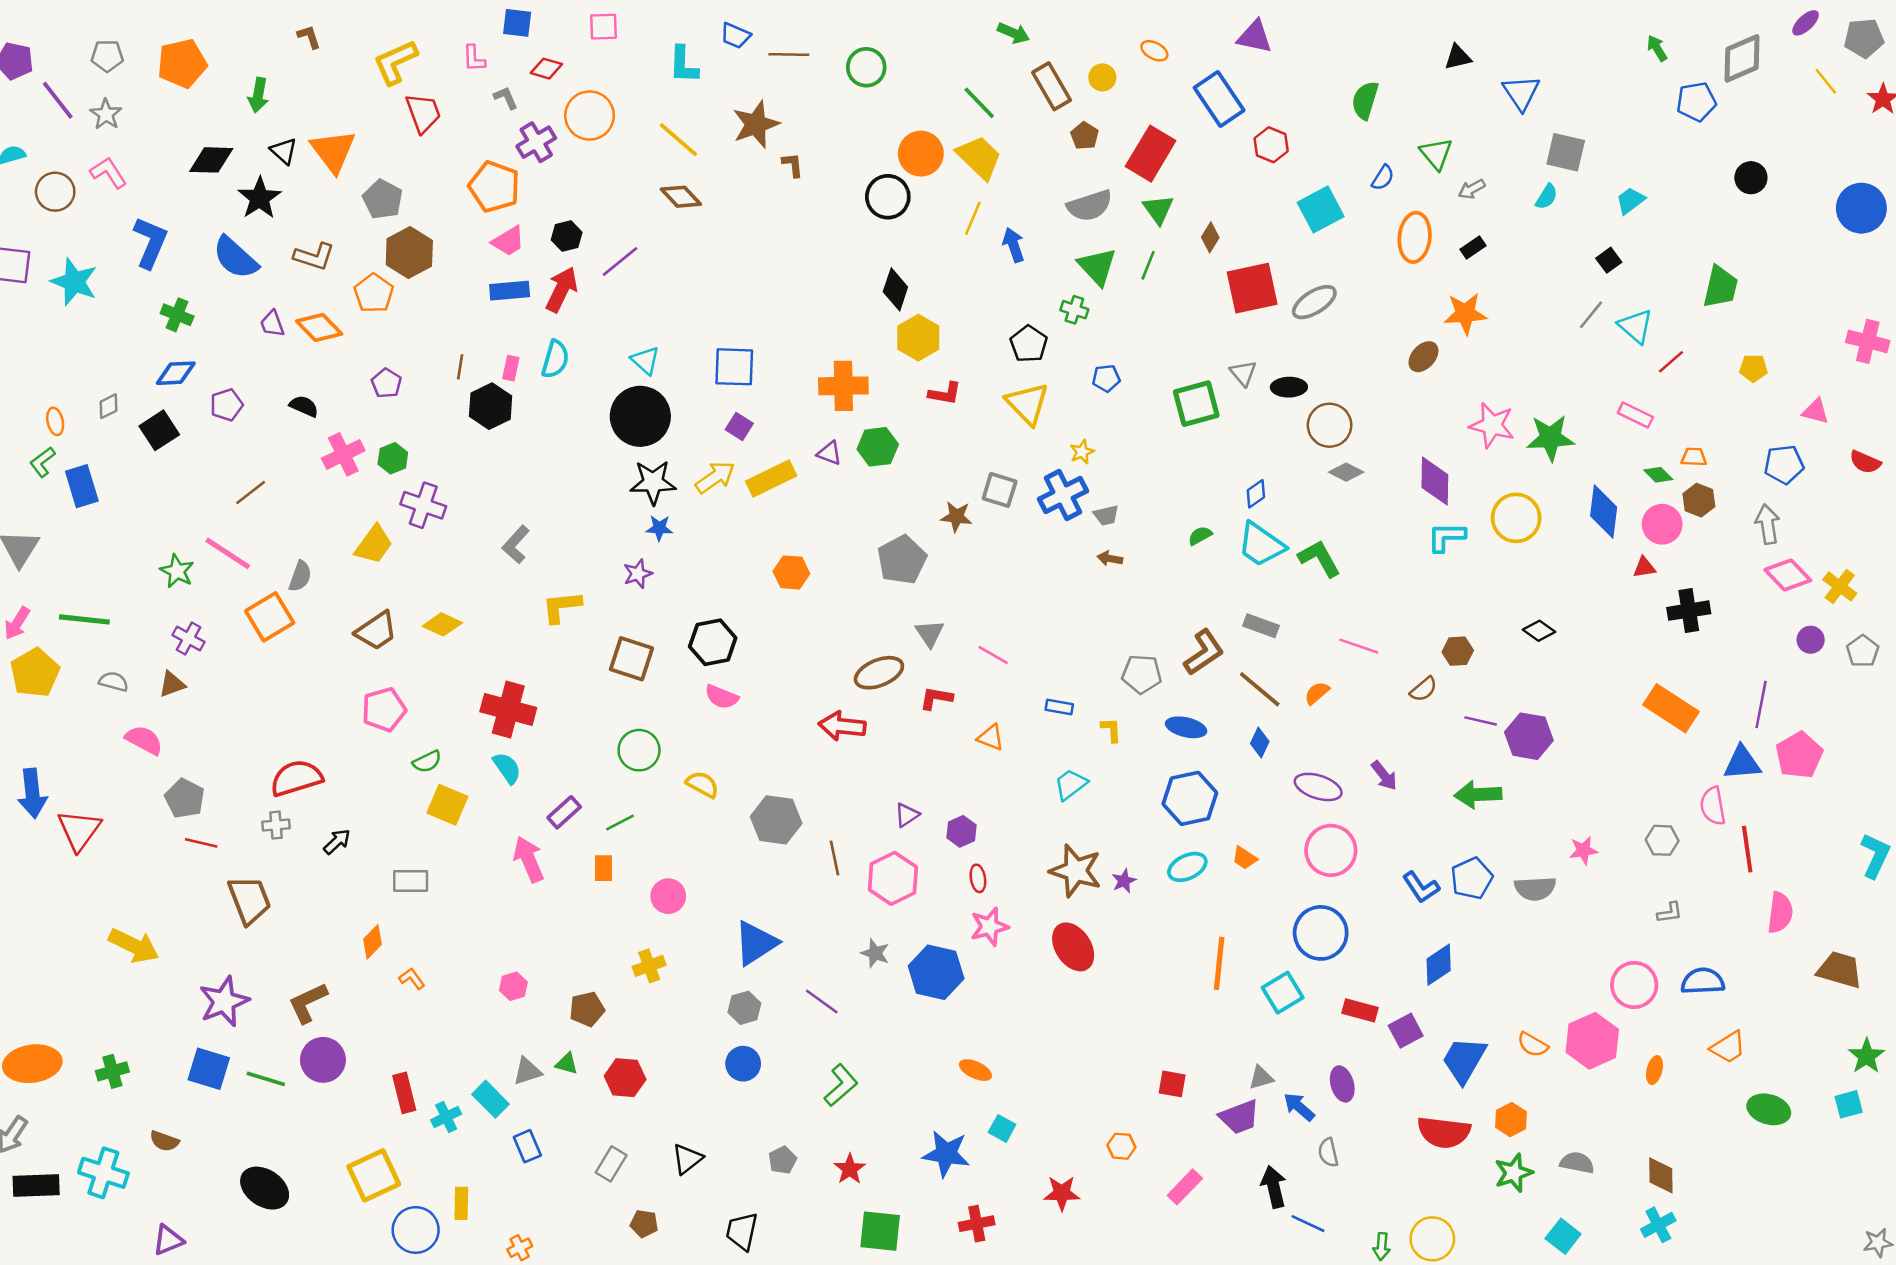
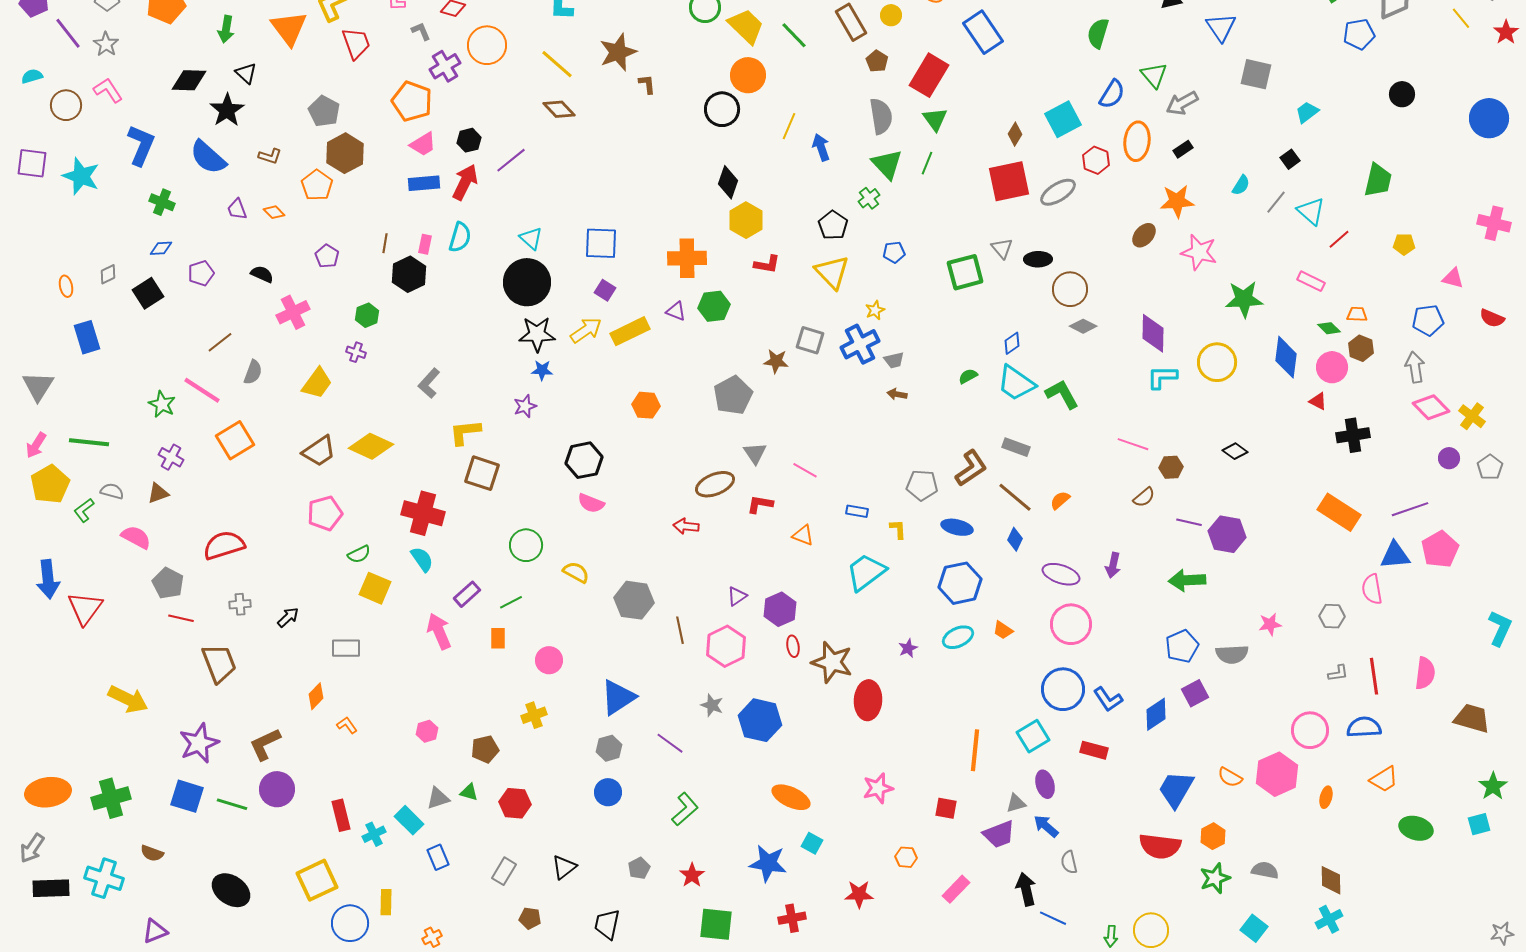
red hexagon: (1271, 145) -> (1096, 160), moved
orange triangle: (333, 151) -> (289, 28), moved
yellow trapezoid: (979, 157) -> (746, 26), moved
blue semicircle: (1383, 178) -> (1112, 94), size x1.4
gray arrow: (1472, 189) -> (1182, 103), size x1.5
cyan semicircle: (1547, 197) -> (1241, 185), moved
gray semicircle: (1090, 206) -> (881, 116), turned -81
brown diamond: (1210, 237) -> (1015, 134), moved
brown L-shape: (314, 256) -> (270, 156), size x0.7
green cross: (1074, 310) -> (869, 198), turned 35
orange diamond: (319, 327) -> (274, 212), size x0.6
blue diamond: (176, 373) -> (161, 248), size x0.7
pink star: (1492, 425) -> (1199, 252), moved
green hexagon: (393, 458) -> (367, 315), moved
green L-shape: (42, 462) -> (84, 510), moved
purple cross: (423, 505) -> (356, 352), size x0.6
red triangle: (1644, 567) -> (1318, 401), turned 36
gray semicircle: (300, 576) -> (253, 372), moved
yellow diamond: (442, 624) -> (371, 446), size x1.4
pink line: (1359, 646) -> (1133, 444), moved
brown square: (631, 659) -> (482, 473), moved
purple line: (1761, 704) -> (1410, 509), turned 60
red arrow: (842, 726) -> (686, 526), size x0.7
purple arrow: (1384, 776) -> (1113, 565), turned 50
red semicircle: (296, 778) -> (224, 545), moved
cyan trapezoid: (1071, 784) -> (866, 572), size x1.5
purple hexagon: (961, 831) -> (780, 609), size x1.4
red line: (1747, 849) -> (1374, 676), moved
brown star: (1076, 871) -> (832, 662), moved
blue L-shape: (1421, 887) -> (1108, 699), moved
pink star: (989, 927) -> (878, 788), moved
red ellipse: (1073, 947) -> (868, 700), turned 36
orange line: (1219, 963) -> (975, 750), moved
purple square: (1406, 1031) -> (1195, 693), moved
orange ellipse: (975, 1070) -> (791, 797), size x1.5
green cross: (112, 1071) -> (111, 798), size x1.5
purple ellipse: (1342, 1084) -> (1045, 784), moved

